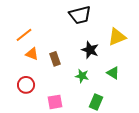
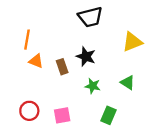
orange line: (24, 35) -> (27, 40), turned -42
black star: (90, 50) -> (86, 57), moved
red circle: (26, 85) -> (29, 111), moved

